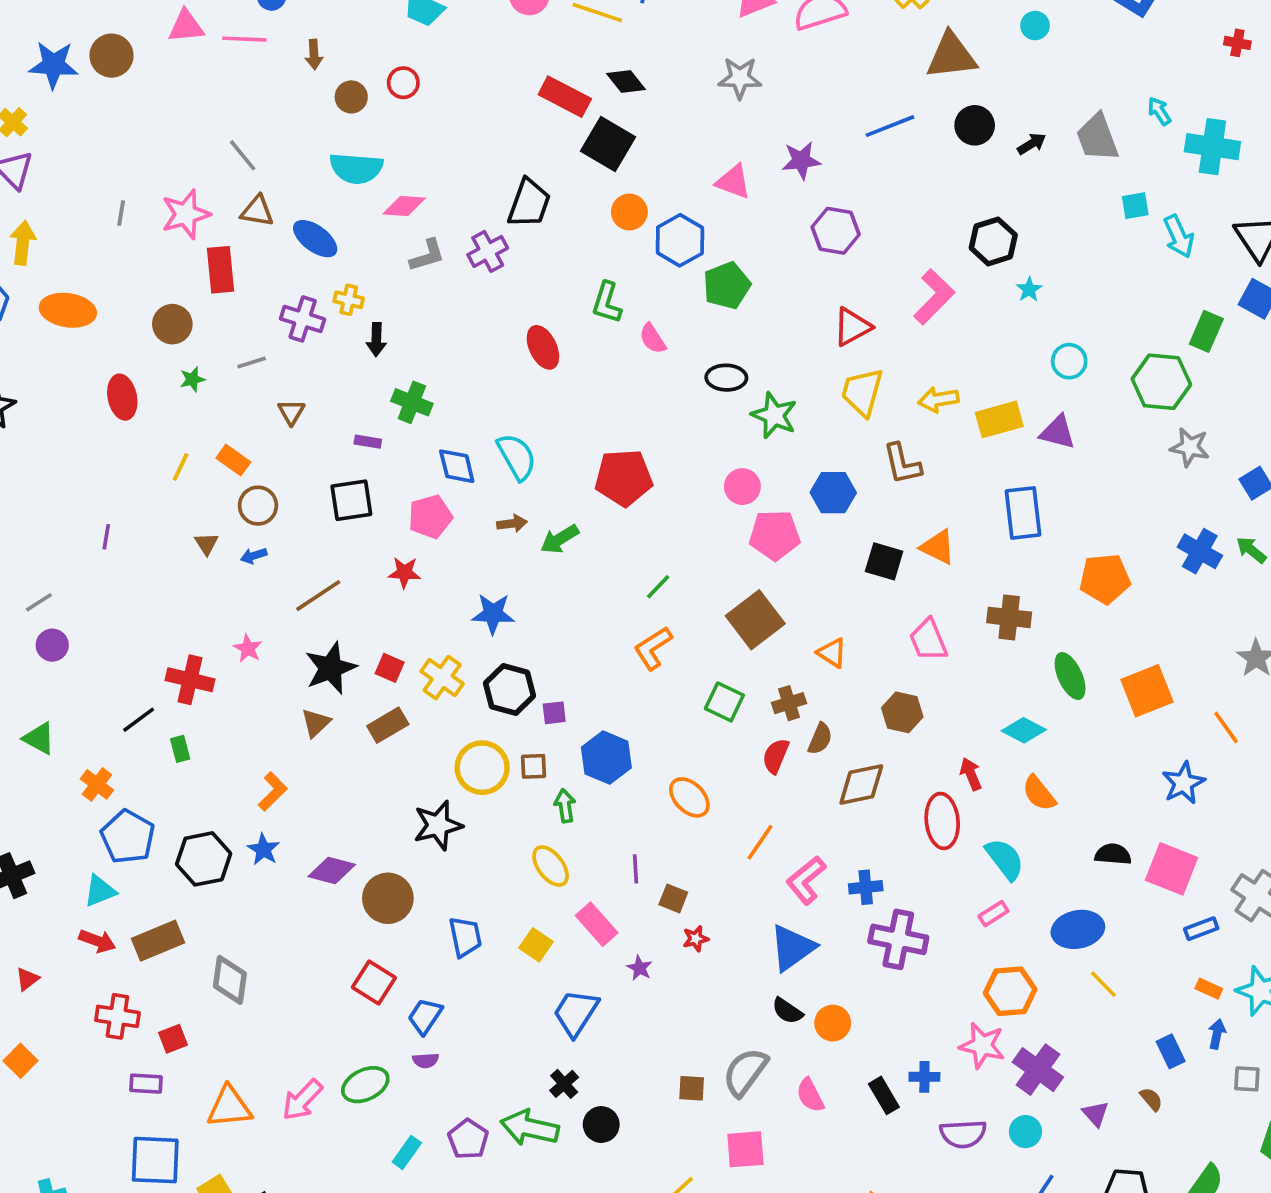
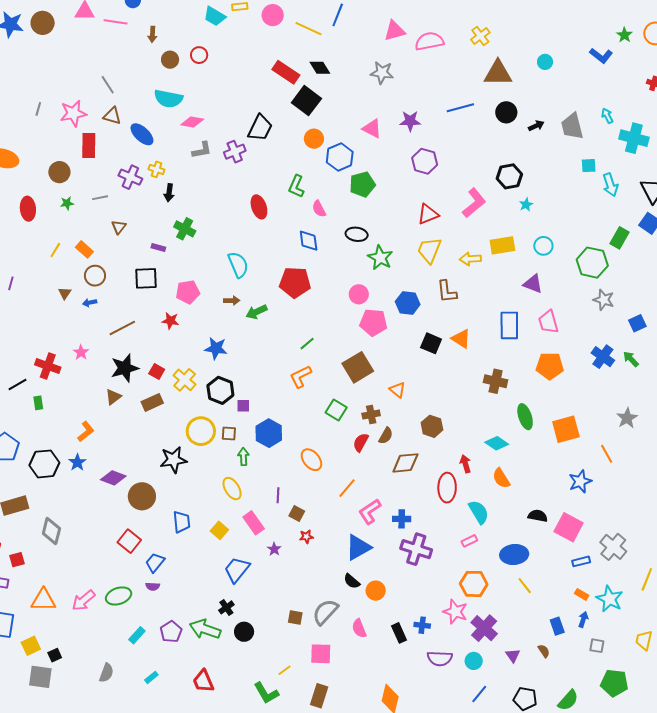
yellow rectangle: (999, 419) -> (502, 245), moved
blue diamond: (457, 466) -> (309, 241), moved
pink trapezoid: (928, 640) -> (548, 322), moved

